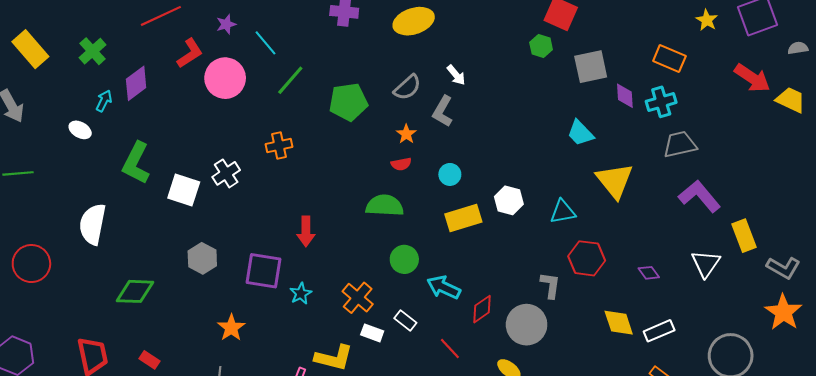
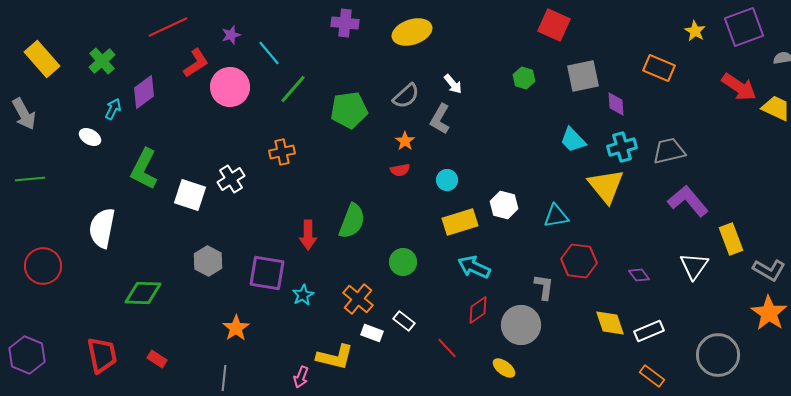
green hexagon: (541, 46) -> (524, 78), moved
cyan cross: (661, 102) -> (622, 147), moved
green semicircle: (385, 206) -> (352, 221), moved, turned 108
cyan arrow: (444, 287) -> (474, 267), moved

